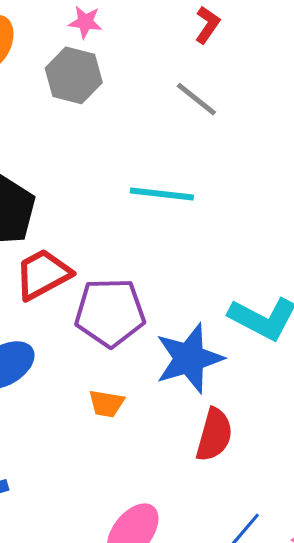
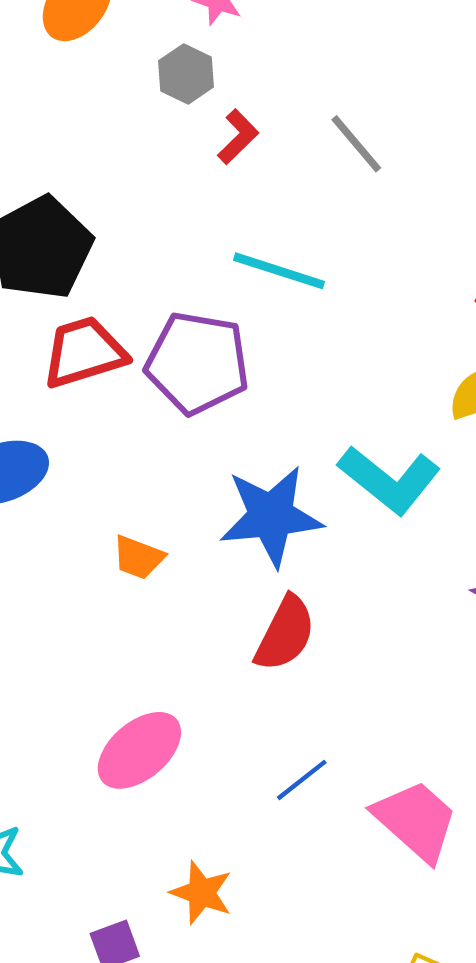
red L-shape: (207, 25) -> (238, 137), moved
gray hexagon: (74, 75) -> (186, 74), size x0.7
purple pentagon: (110, 312) -> (197, 363), moved

